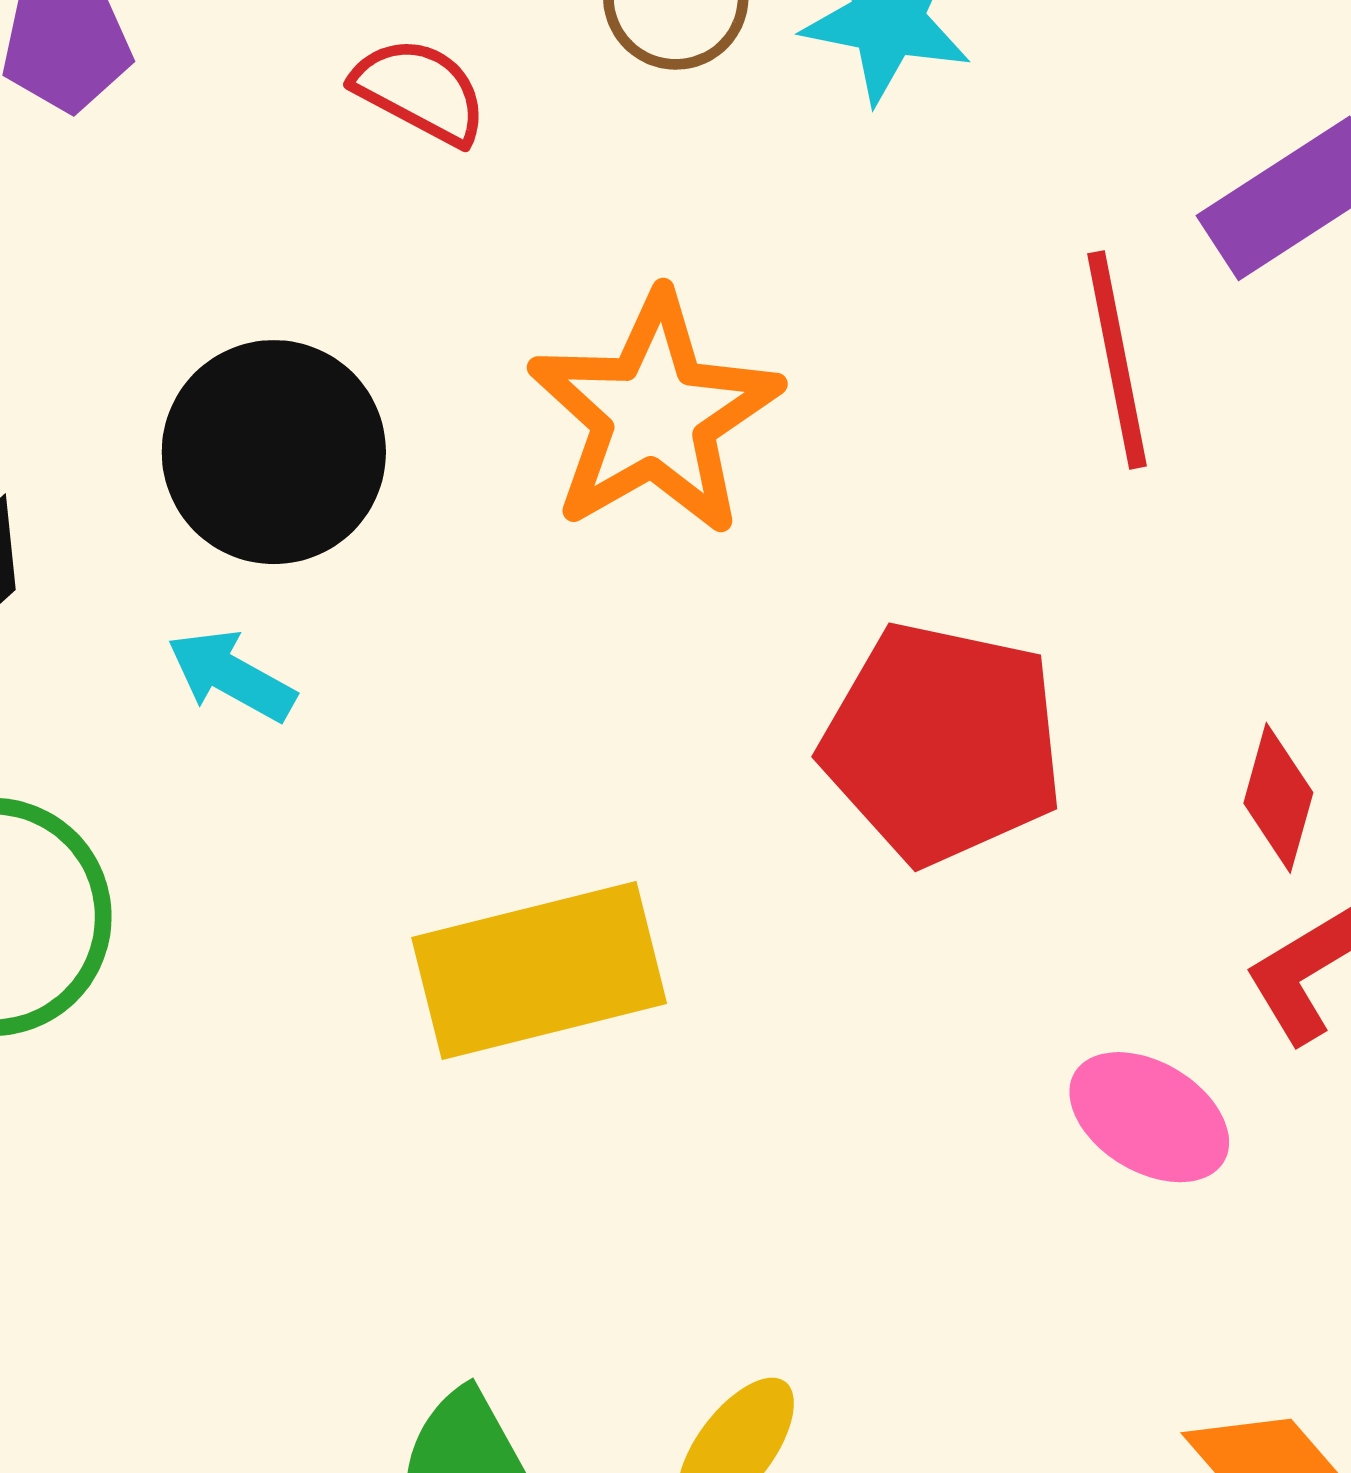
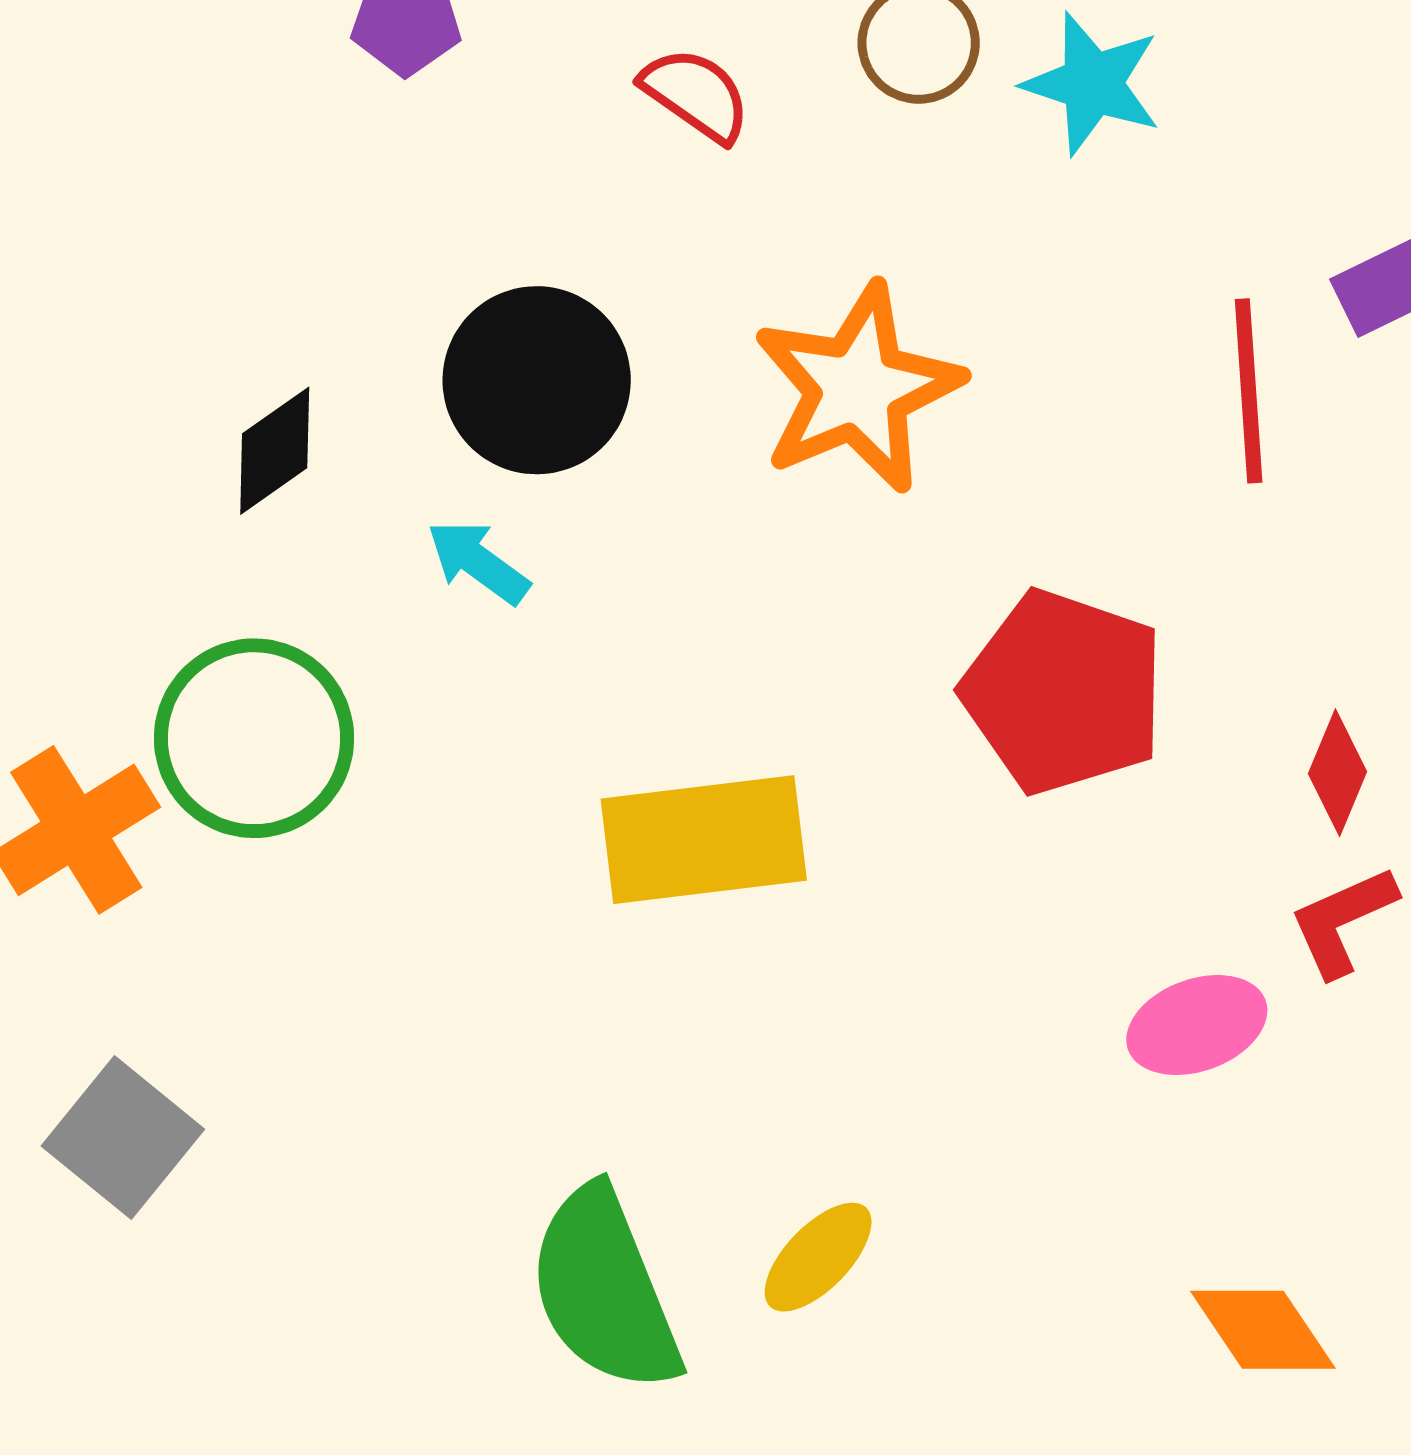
pink ellipse: (1149, 1117) -> (1197, 1025), turned -58

